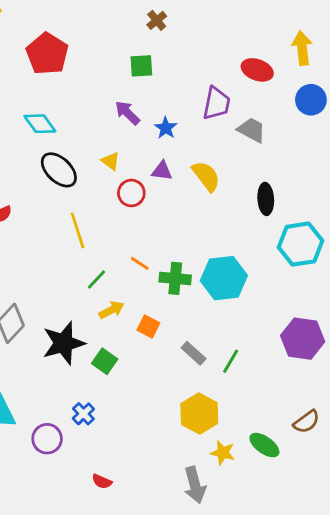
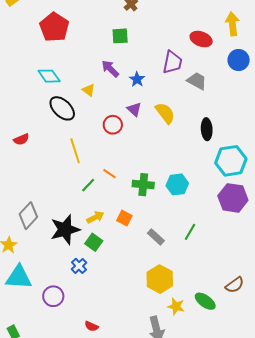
yellow triangle: (111, 161) -> (89, 90), moved
purple triangle: (162, 171) -> (134, 109), turned 35
orange line: (140, 263) -> (109, 174), moved
cyan hexagon: (224, 278) -> (177, 184), size x0.7
yellow arrow: (112, 310) -> (95, 217), moved
purple hexagon: (303, 339) -> (233, 198), moved
green line: (231, 361) -> (190, 232), moved
blue cross: (83, 414) -> (79, 266), moved

